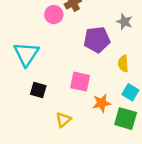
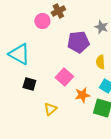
cyan triangle: (26, 54) -> (19, 54), turned -35
pink square: (80, 82) -> (64, 77), turned 30

